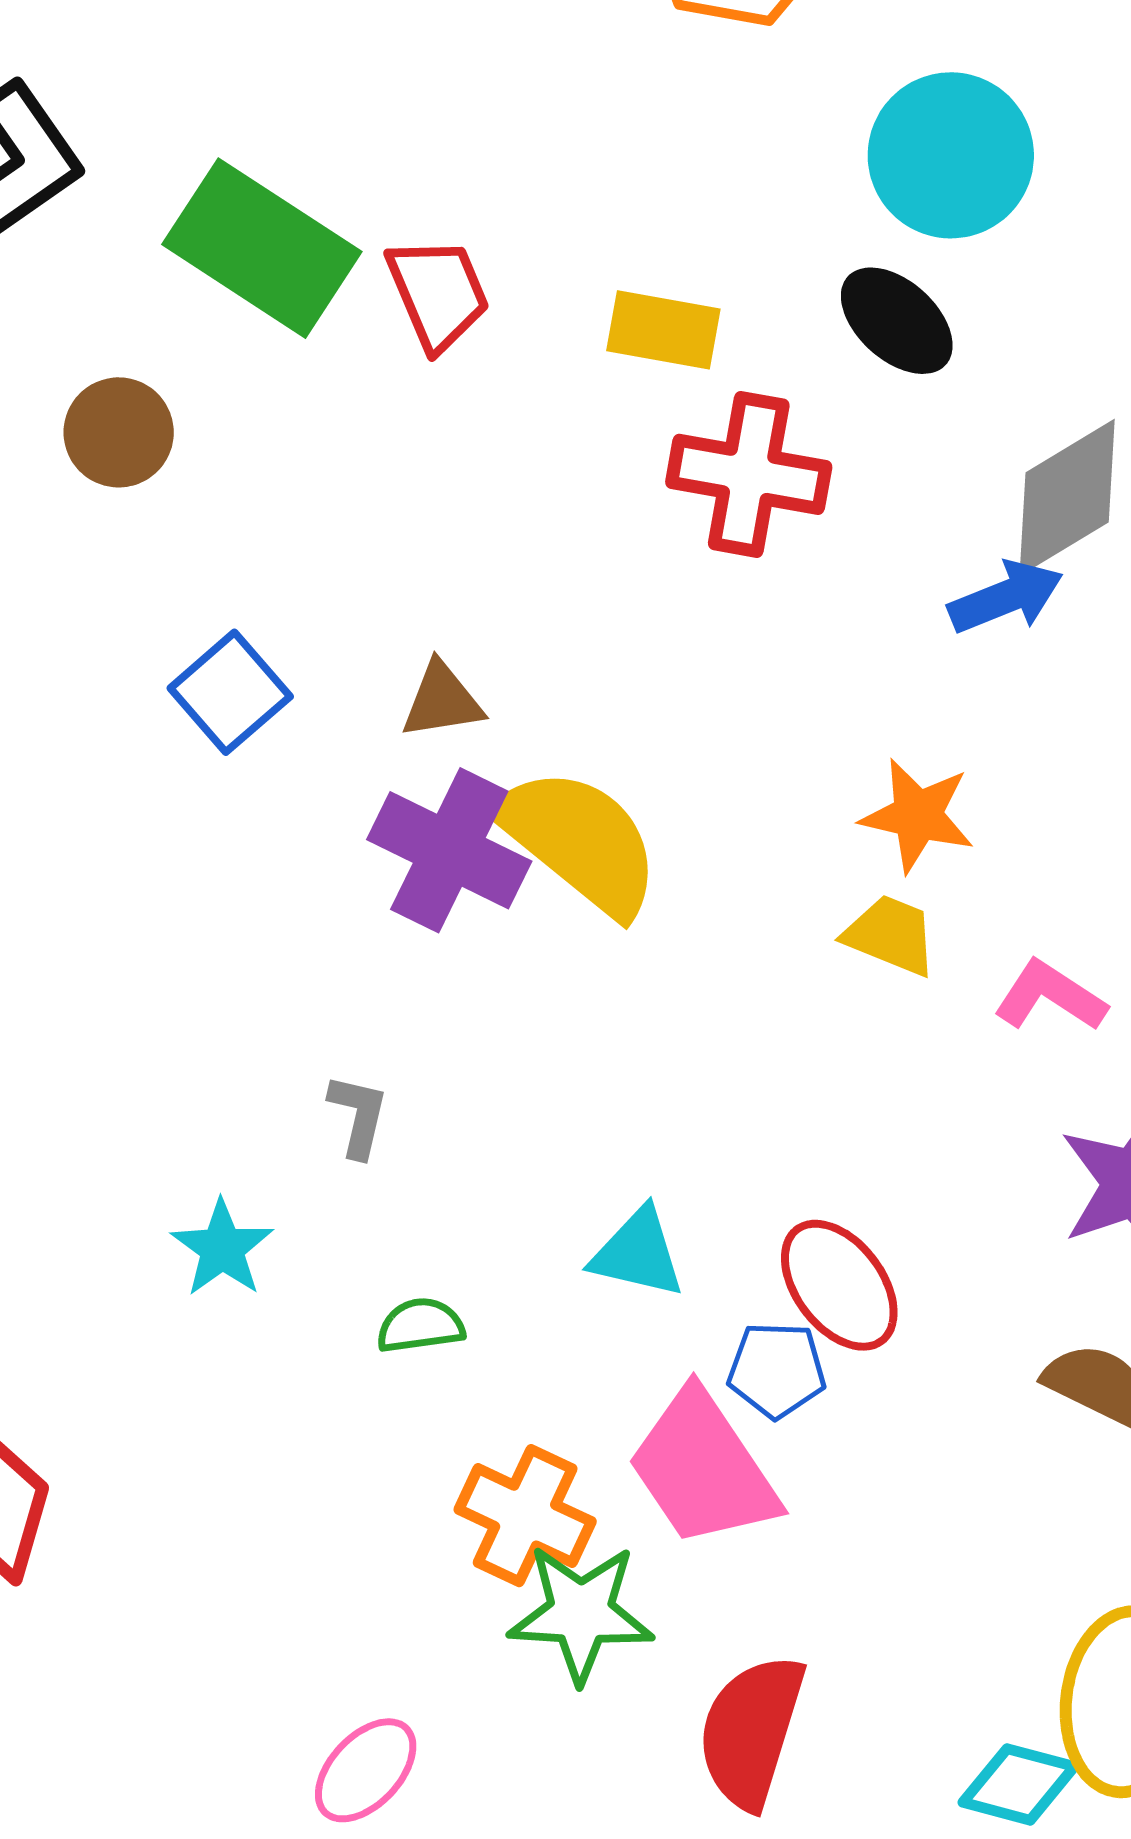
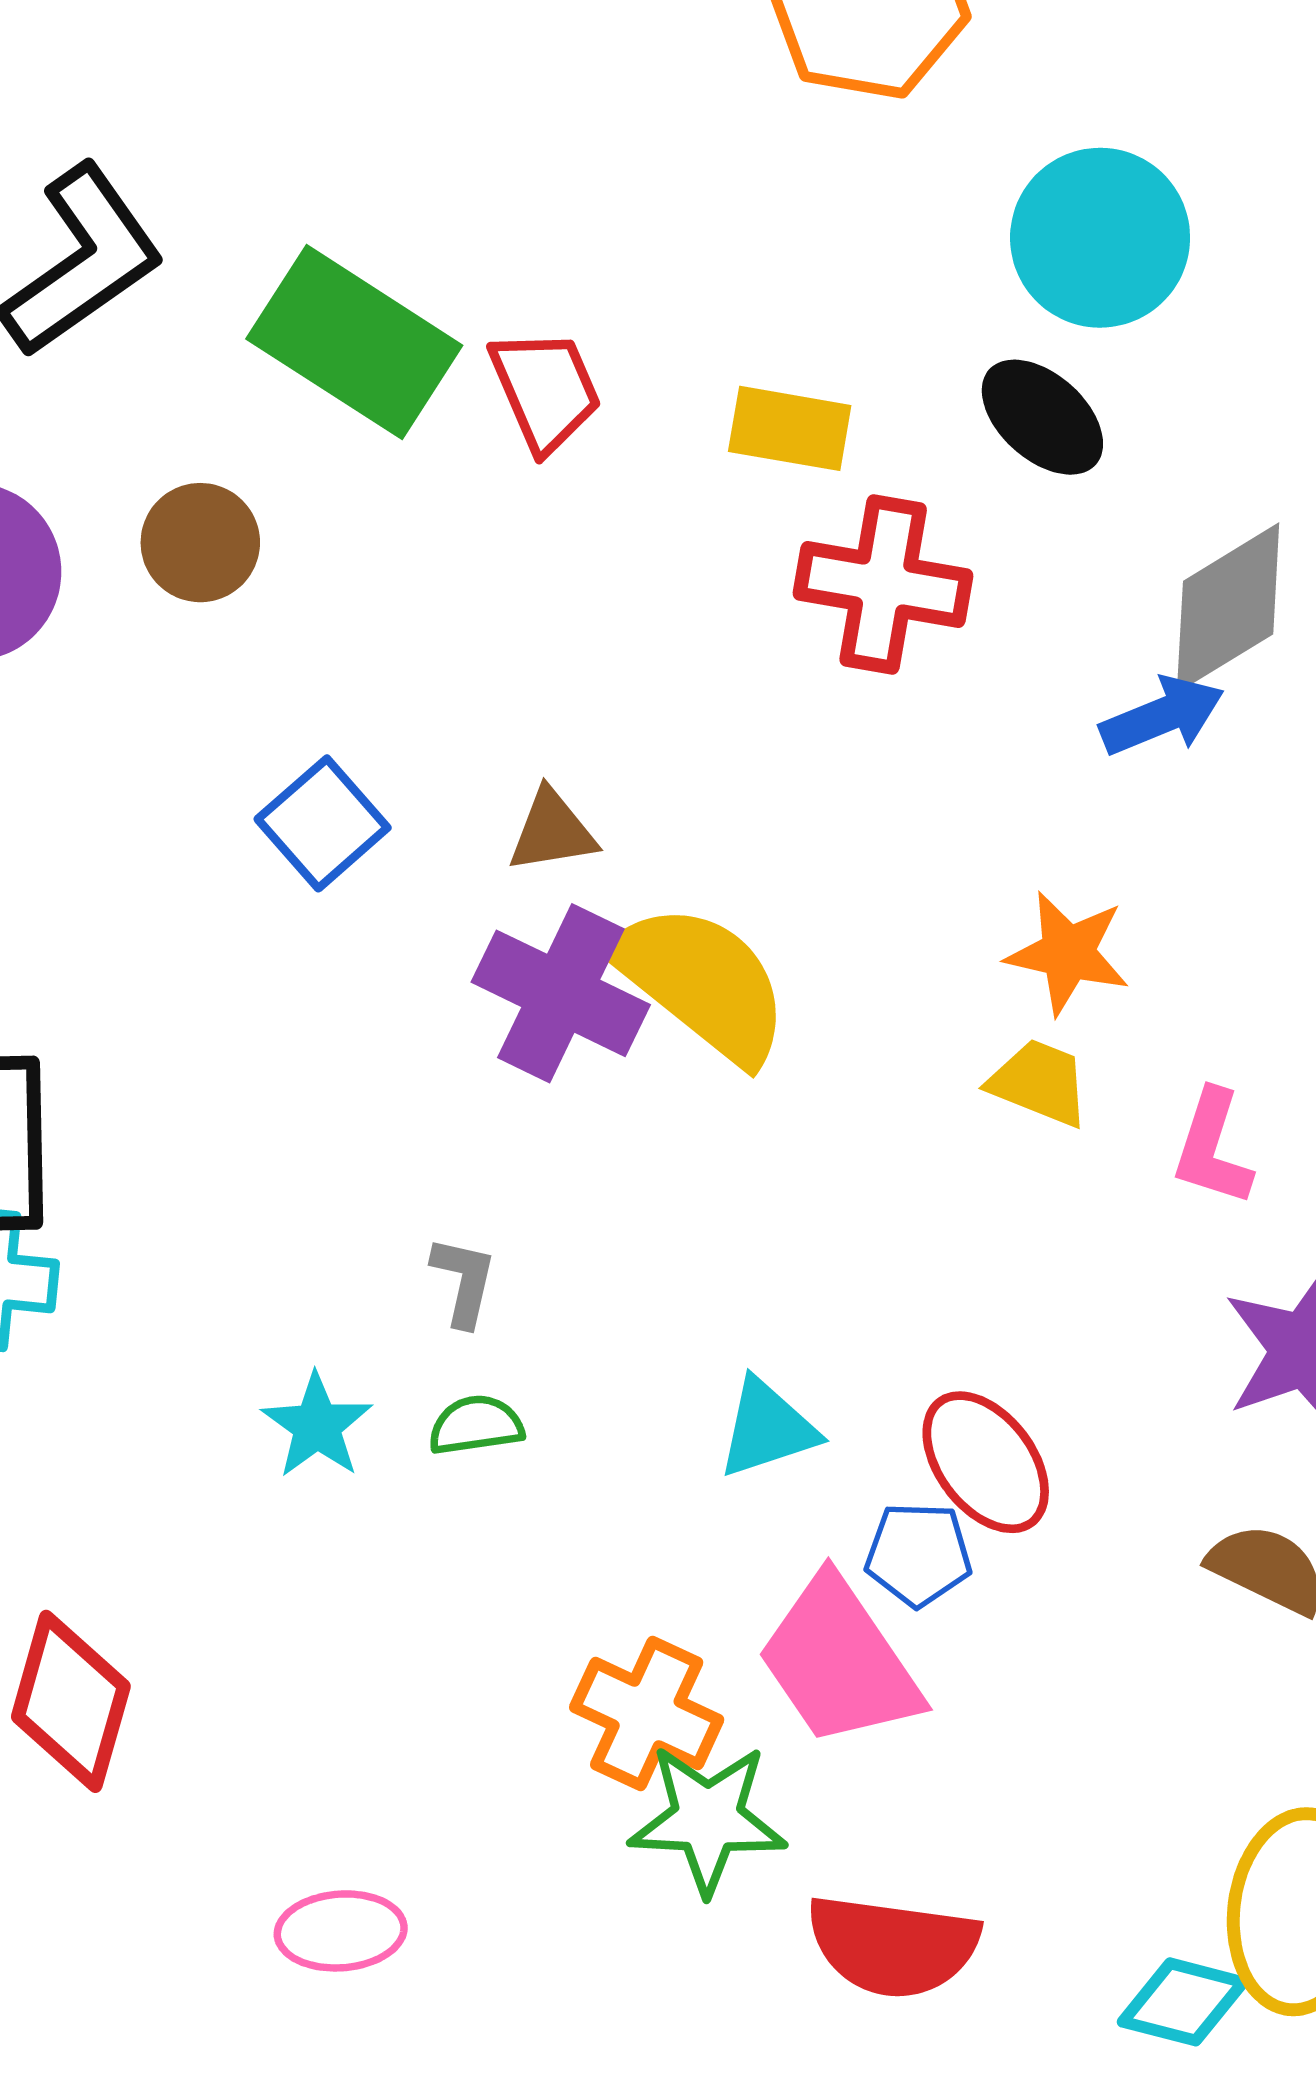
pink L-shape: (1050, 996) -> (1212, 1148), turned -105
cyan triangle: (638, 1253) -> (767, 1428), turned -31
green semicircle: (420, 1325) -> (476, 1425), moved
red semicircle: (751, 1731) -> (893, 1946), turned -99
pink ellipse: (366, 1770) -> (341, 1931), moved, turned 43

